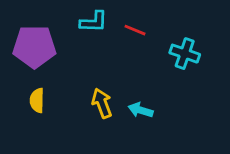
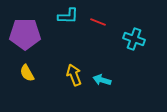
yellow semicircle: (37, 100) -> (27, 73), turned -30

